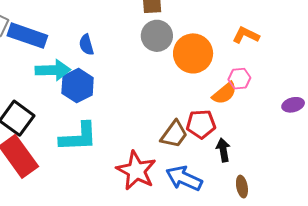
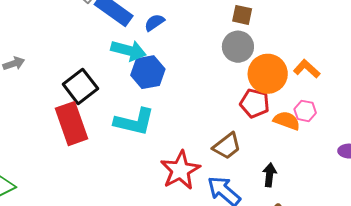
orange L-shape: (246, 35) -> (307, 69), moved
blue semicircle: (86, 45) -> (154, 23), moved, turned 55
orange semicircle: (224, 93) -> (287, 121), turned -136
red pentagon: (201, 124) -> (255, 103), moved

